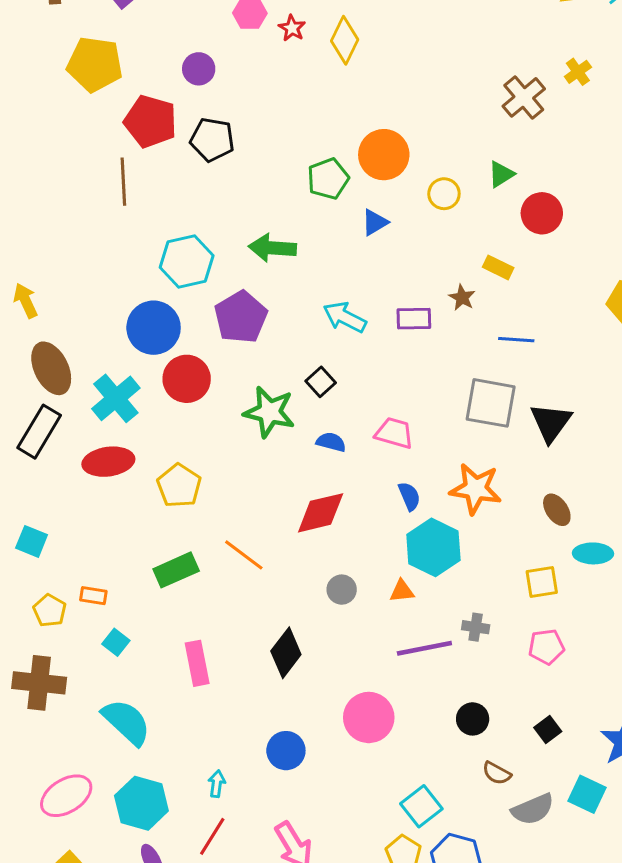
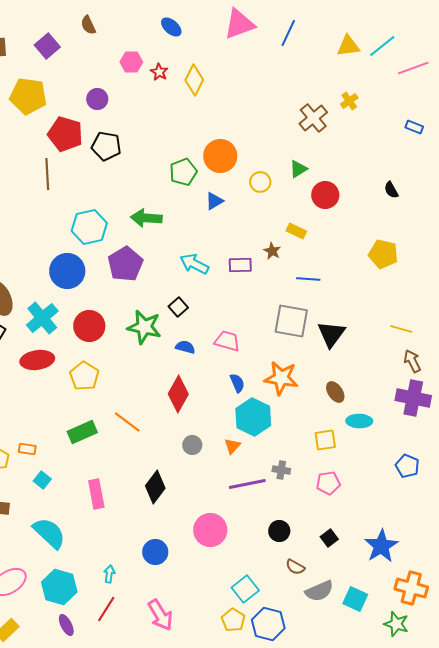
red circle: (187, 379) -> (89, 326), moved
red diamond: (321, 513) -> (178, 394), turned -48
orange triangle: (402, 591) -> (232, 446), turned -42
cyan square: (587, 794) -> (355, 599), moved

